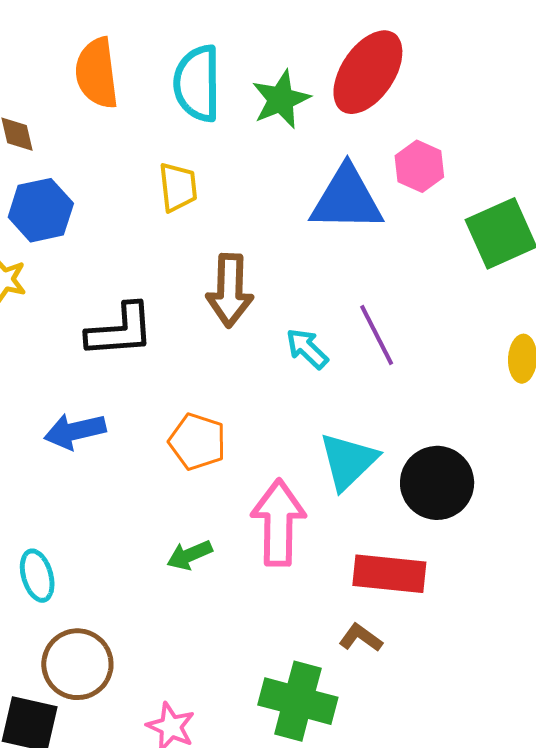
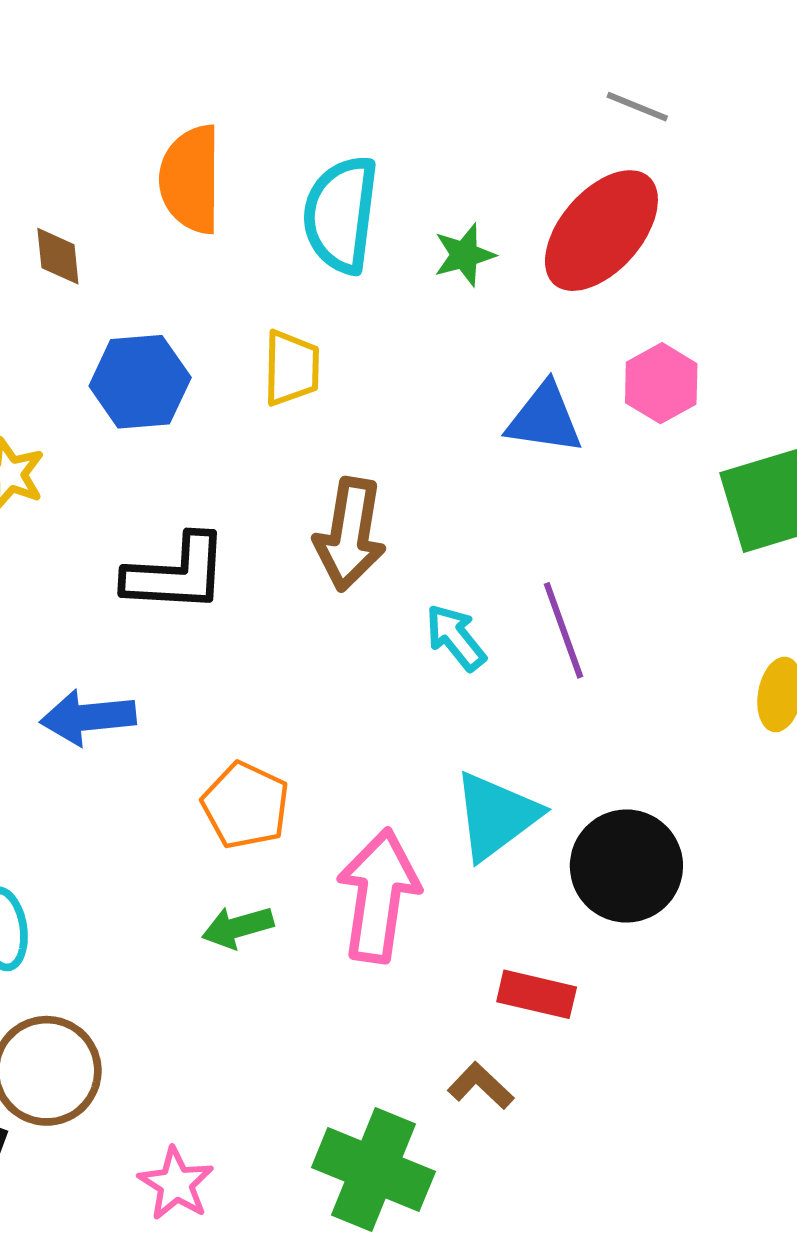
green star: (281, 99) -> (464, 255), size x0.7
blue triangle: (347, 199) -> (544, 419), size x0.7
blue hexagon: (41, 210) -> (140, 382), moved
orange pentagon: (197, 442) -> (246, 805), moved
red rectangle: (389, 574) -> (537, 994), size x0.7

